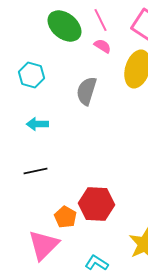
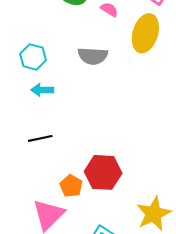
cyan hexagon: (31, 75) -> (33, 57), moved
gray semicircle: (86, 91) -> (93, 56), turned -104

